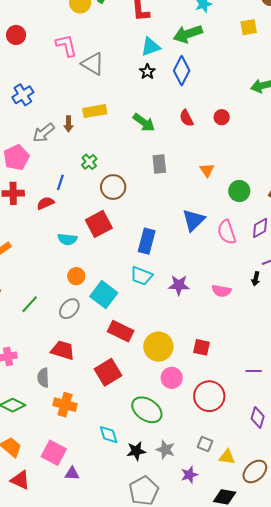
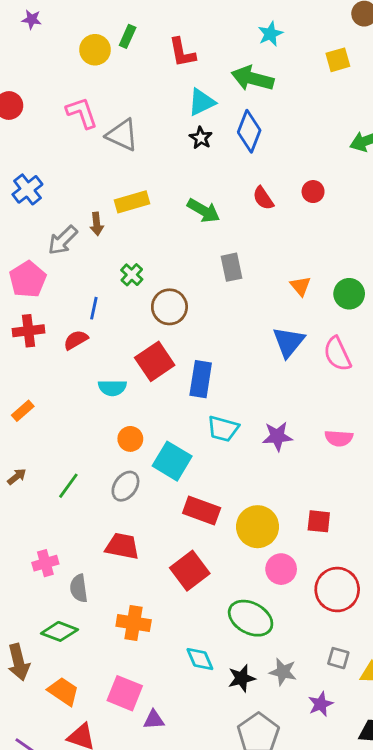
green arrow: (188, 34) -> (253, 78), turned 40
orange triangle: (207, 170) -> (300, 286), moved
blue rectangle: (147, 241) -> (201, 379), moved
gray semicircle: (43, 378) -> (79, 588), moved

